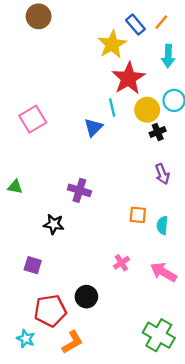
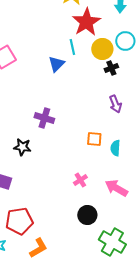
black circle: (86, 297) -> (87, 215), moved

